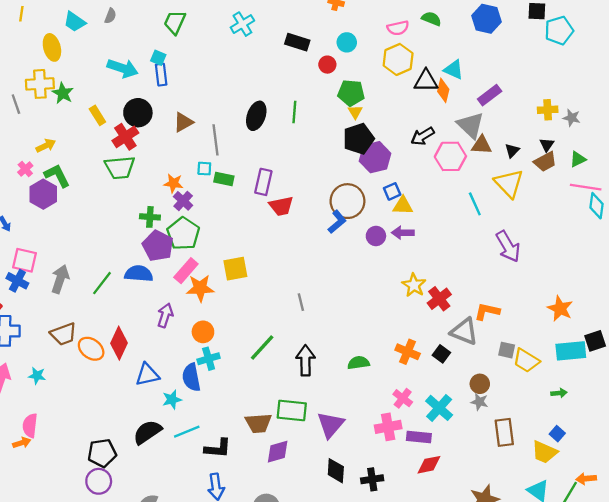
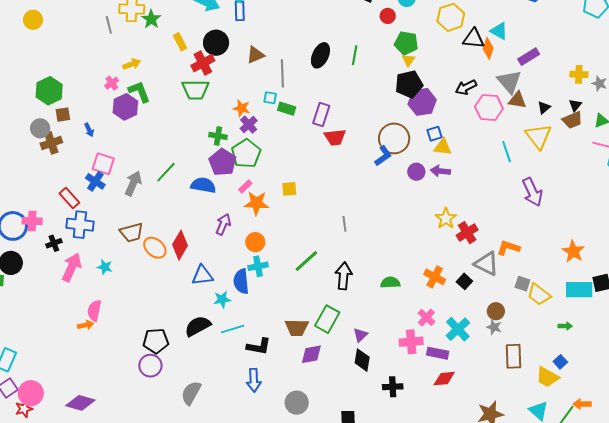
yellow square: (235, 269) -> (289, 189), size x0.7
pink rectangle: (186, 271) -> (245, 186), size x0.6
green line: (102, 283) -> (166, 172), moved
green rectangle: (292, 411) -> (327, 319), turned -72
purple triangle: (331, 425) -> (360, 335), size x0.6
black diamond: (336, 471) -> (362, 360), moved

